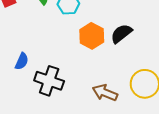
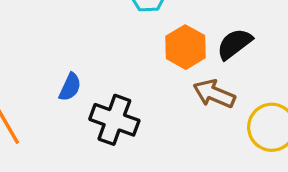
brown arrow: (105, 93) -> (214, 94), moved

